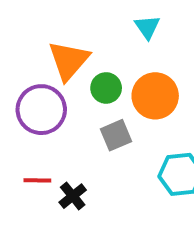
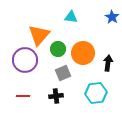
cyan triangle: (147, 27) -> (71, 17), moved, turned -48
black cross: (73, 196) -> (56, 96), moved, turned 32

